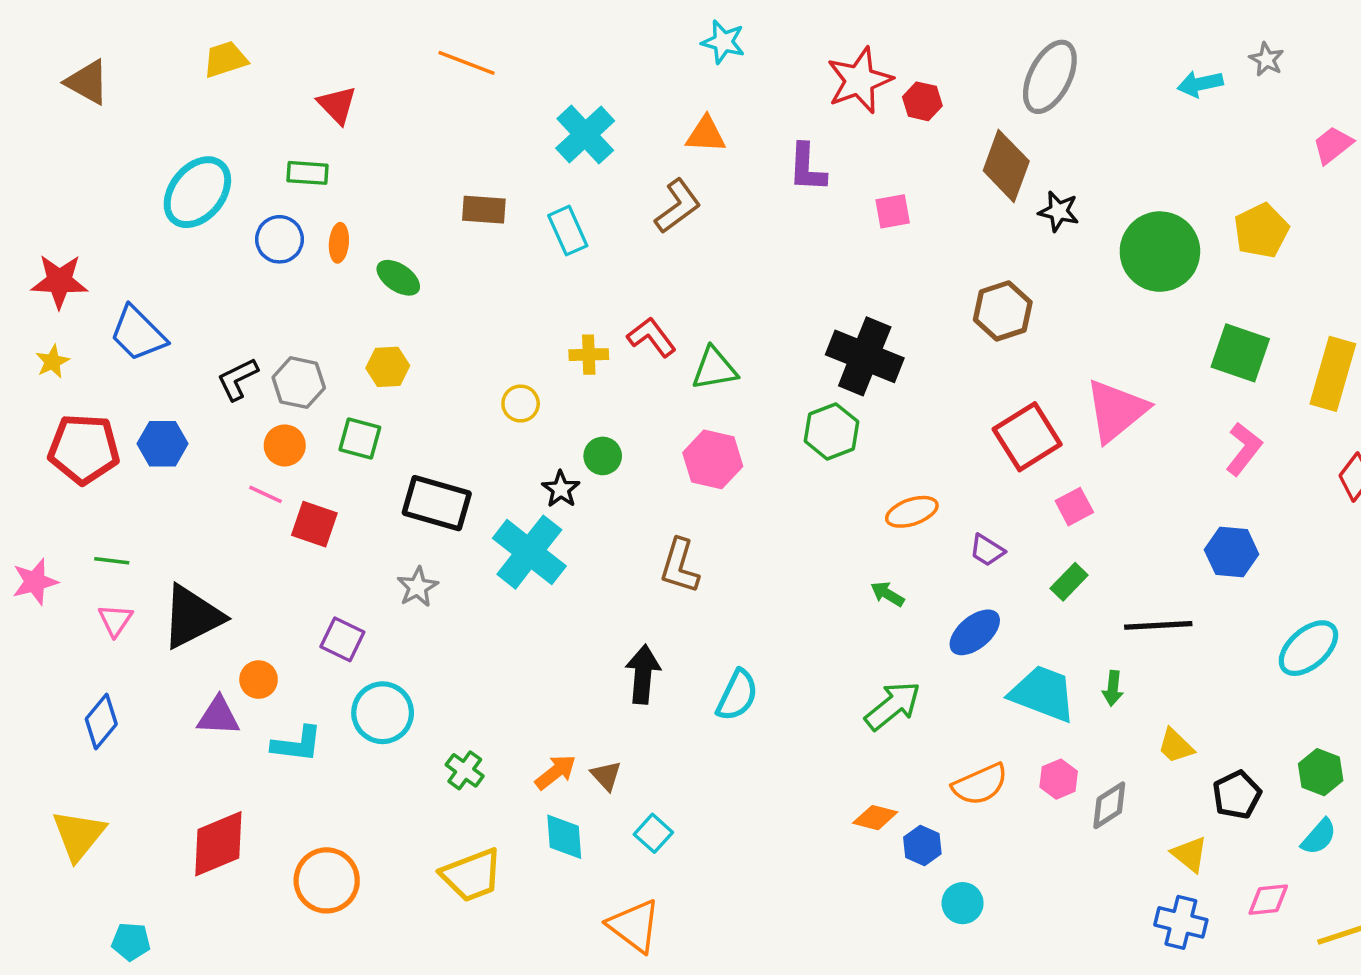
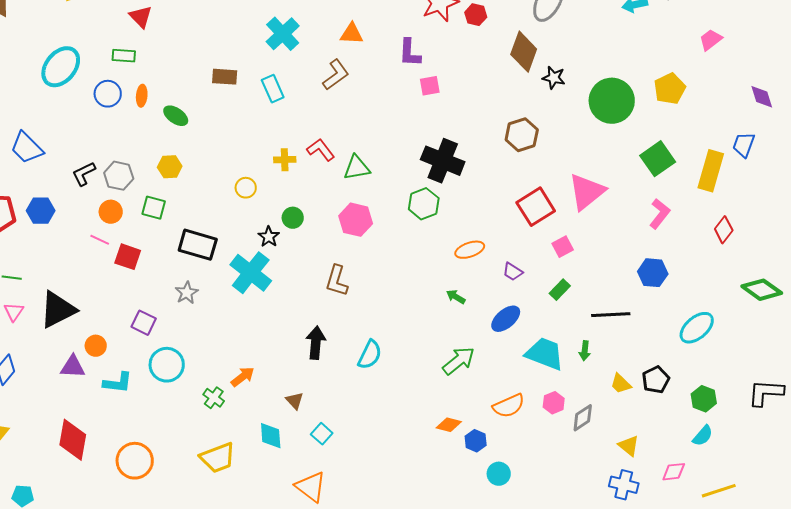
pink square: (893, 211) -> (430, 86), moved
green square: (1240, 353) -> (658, 159), turned 36
orange arrow: (556, 772) -> (243, 377), moved
black pentagon: (1237, 795) -> (656, 380), moved
red diamond: (218, 844) -> (73, 440), turned -57

